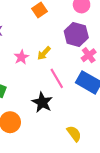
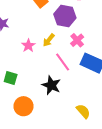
purple hexagon: (76, 34) -> (65, 16), moved
pink cross: (89, 55) -> (77, 40), moved

